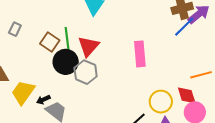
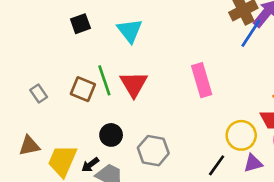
gray rectangle: (15, 29) -> (39, 93), moved, turned -48
black circle: (66, 62) -> (111, 135), moved, size x0.7
gray hexagon: (86, 72) -> (153, 151), moved

